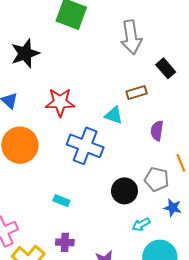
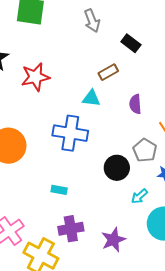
gray arrow: (131, 37) -> (92, 21), size x0.7
red star: (60, 102) -> (35, 77), moved
gray pentagon: (157, 179) -> (145, 150), turned 30
purple cross: (65, 242) -> (71, 229), size x1.4

